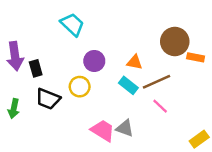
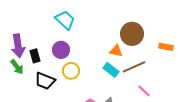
brown circle: (175, 41) -> (132, 34), moved
purple circle: (94, 61) -> (61, 50), moved
pink line: (160, 106) -> (144, 91), moved
green arrow: (14, 109) -> (17, 67), moved, turned -49

